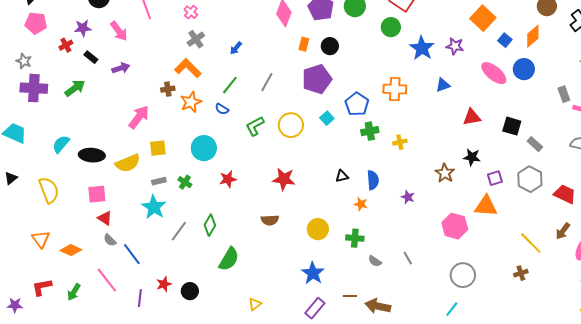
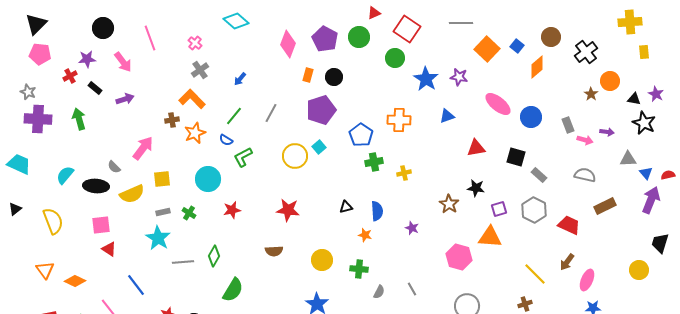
blue square: (505, 40) -> (517, 46), moved
blue circle: (524, 69) -> (531, 117), moved
green arrow: (75, 88) -> (79, 119), turned -70
cyan square: (327, 118) -> (319, 147), moved
green L-shape: (255, 126) -> (243, 157), moved
gray line: (179, 231) -> (183, 262), turned 50
gray semicircle: (110, 240) -> (114, 167), moved
gray semicircle: (375, 261) -> (379, 292), turned -96

